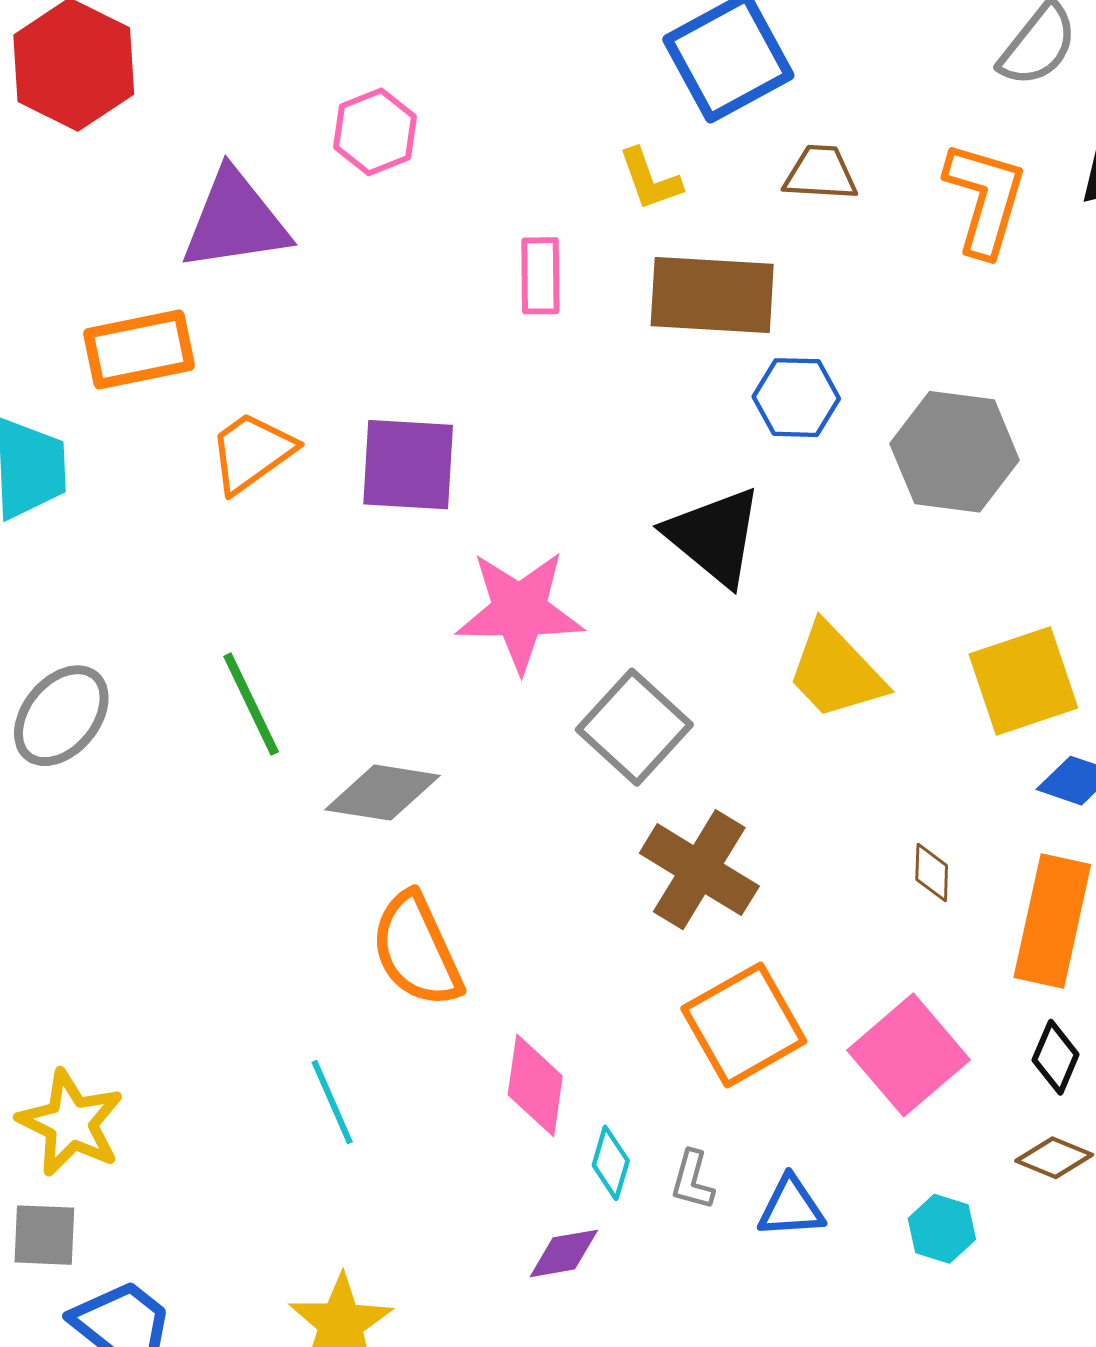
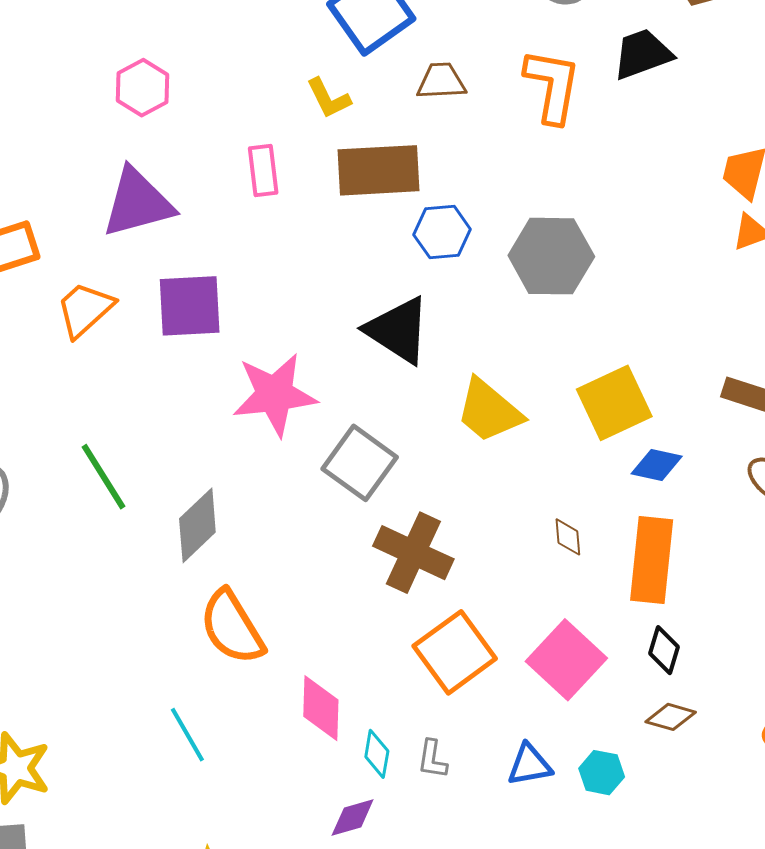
purple triangle: (235, 221) -> (138, 203), moved
gray diamond: (383, 793) -> (197, 525), turned -46
blue triangle: (791, 1207) -> (529, 765), moved

